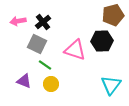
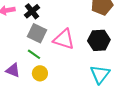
black hexagon: (102, 41) -> (99, 40), moved
gray square: (37, 44) -> (37, 33), moved

